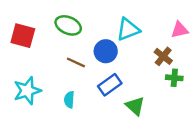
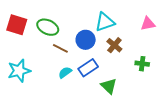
green ellipse: (68, 25) -> (48, 27), moved
brown cross: (163, 56) -> (114, 45), moved
cyan semicircle: (69, 100) -> (65, 72), moved, turned 48

